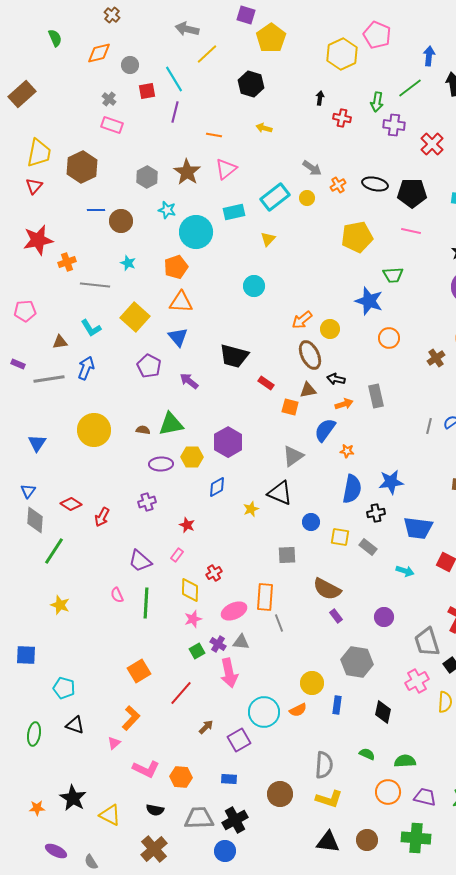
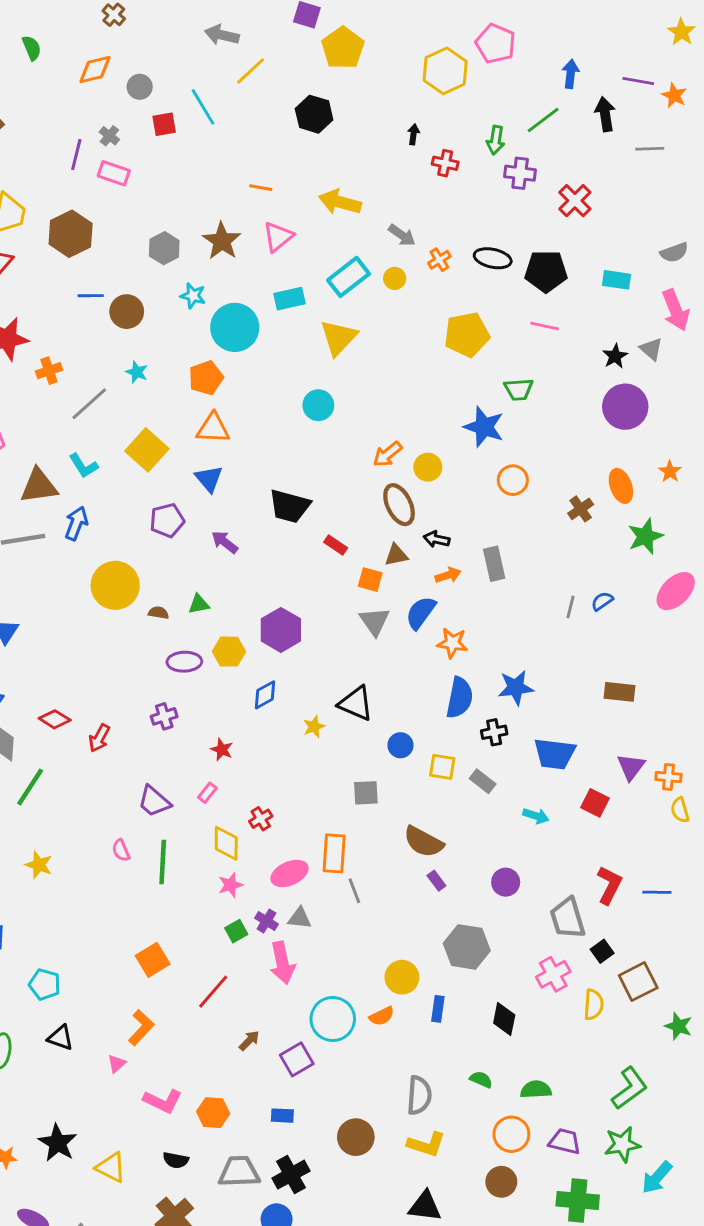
purple line: (175, 112) -> (76, 155), moved
yellow arrow: (264, 128) -> (340, 202), moved, size x1.8
yellow triangle: (268, 239) -> (339, 337), size x1.8
gray line: (95, 285) -> (89, 404), turned -48
brown triangle: (60, 342) -> (39, 486), size x1.8
purple pentagon: (149, 366) -> (167, 520), turned 30
green triangle: (171, 424) -> (199, 604), size x0.6
yellow circle: (94, 430) -> (115, 585), moved
orange star: (347, 451) -> (452, 643), size x1.5
gray triangle: (293, 456) -> (375, 621), moved, turned -30
green cross: (416, 838) -> (578, 1201), moved
brown circle: (367, 840) -> (501, 1182), moved

